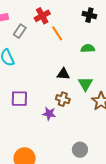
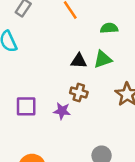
green triangle: (85, 84) -> (103, 59), moved, turned 42
purple square: (19, 99) -> (26, 106), moved

